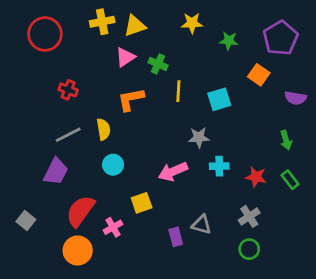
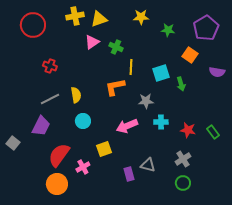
orange L-shape: (131, 99) -> (115, 87), moved
green arrow: (286, 140) -> (181, 84), moved
gray square: (26, 221) -> (13, 143), moved

